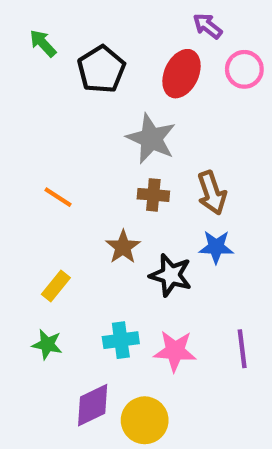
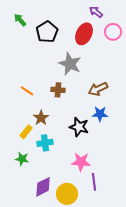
brown arrow: (212, 193) -> (98, 89), turned 84
brown cross: (153, 195) -> (58, 90), moved
brown star: (123, 247) -> (41, 118), moved
cyan cross: (121, 340) -> (45, 143), moved
purple line: (242, 349) -> (94, 182), moved

